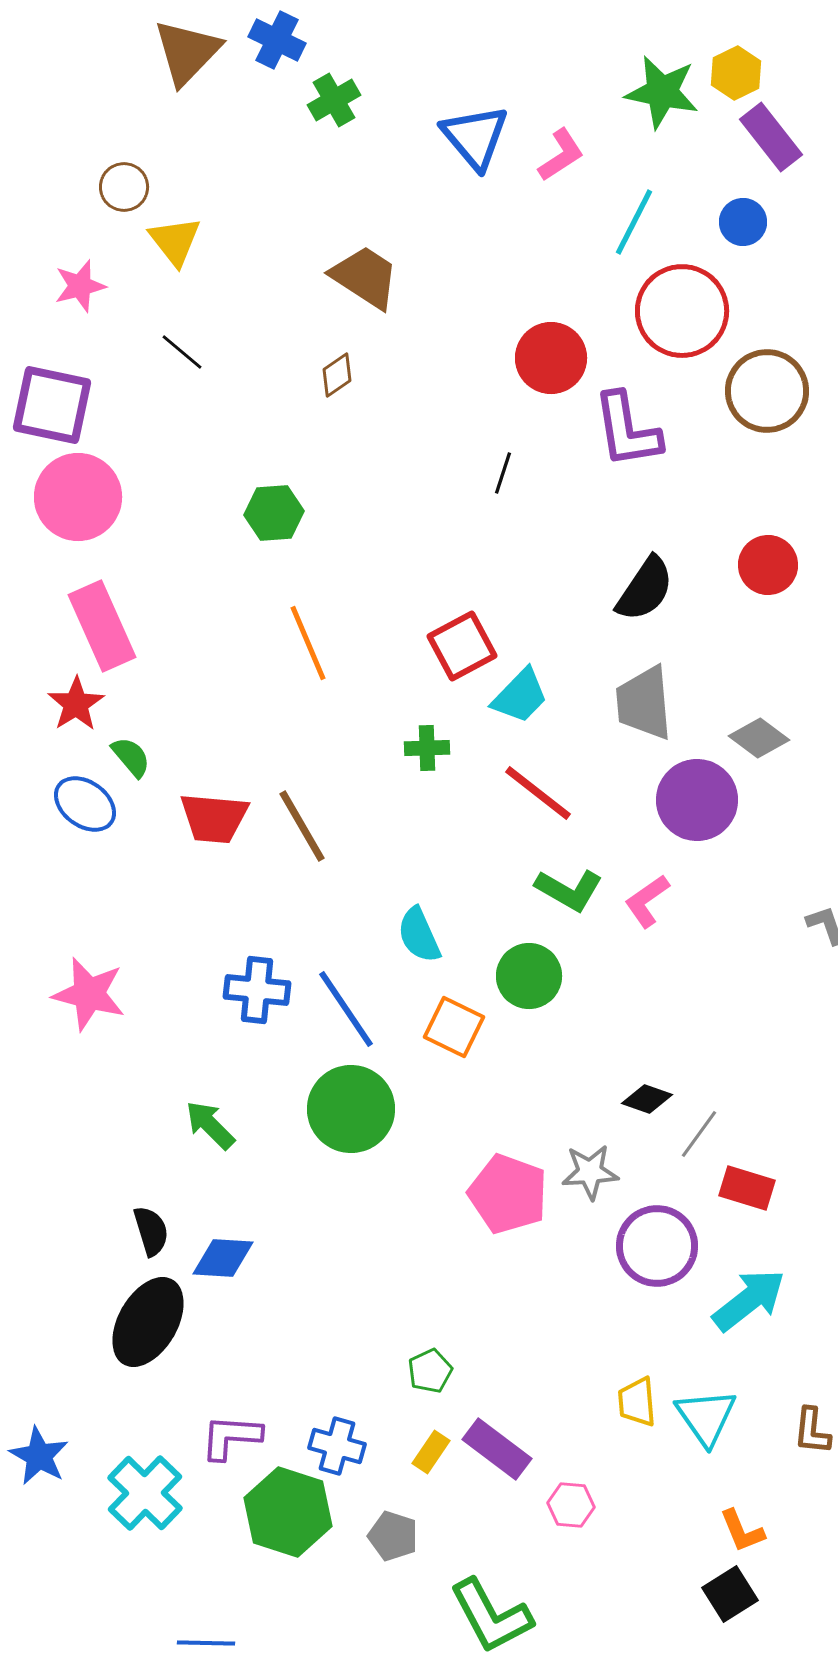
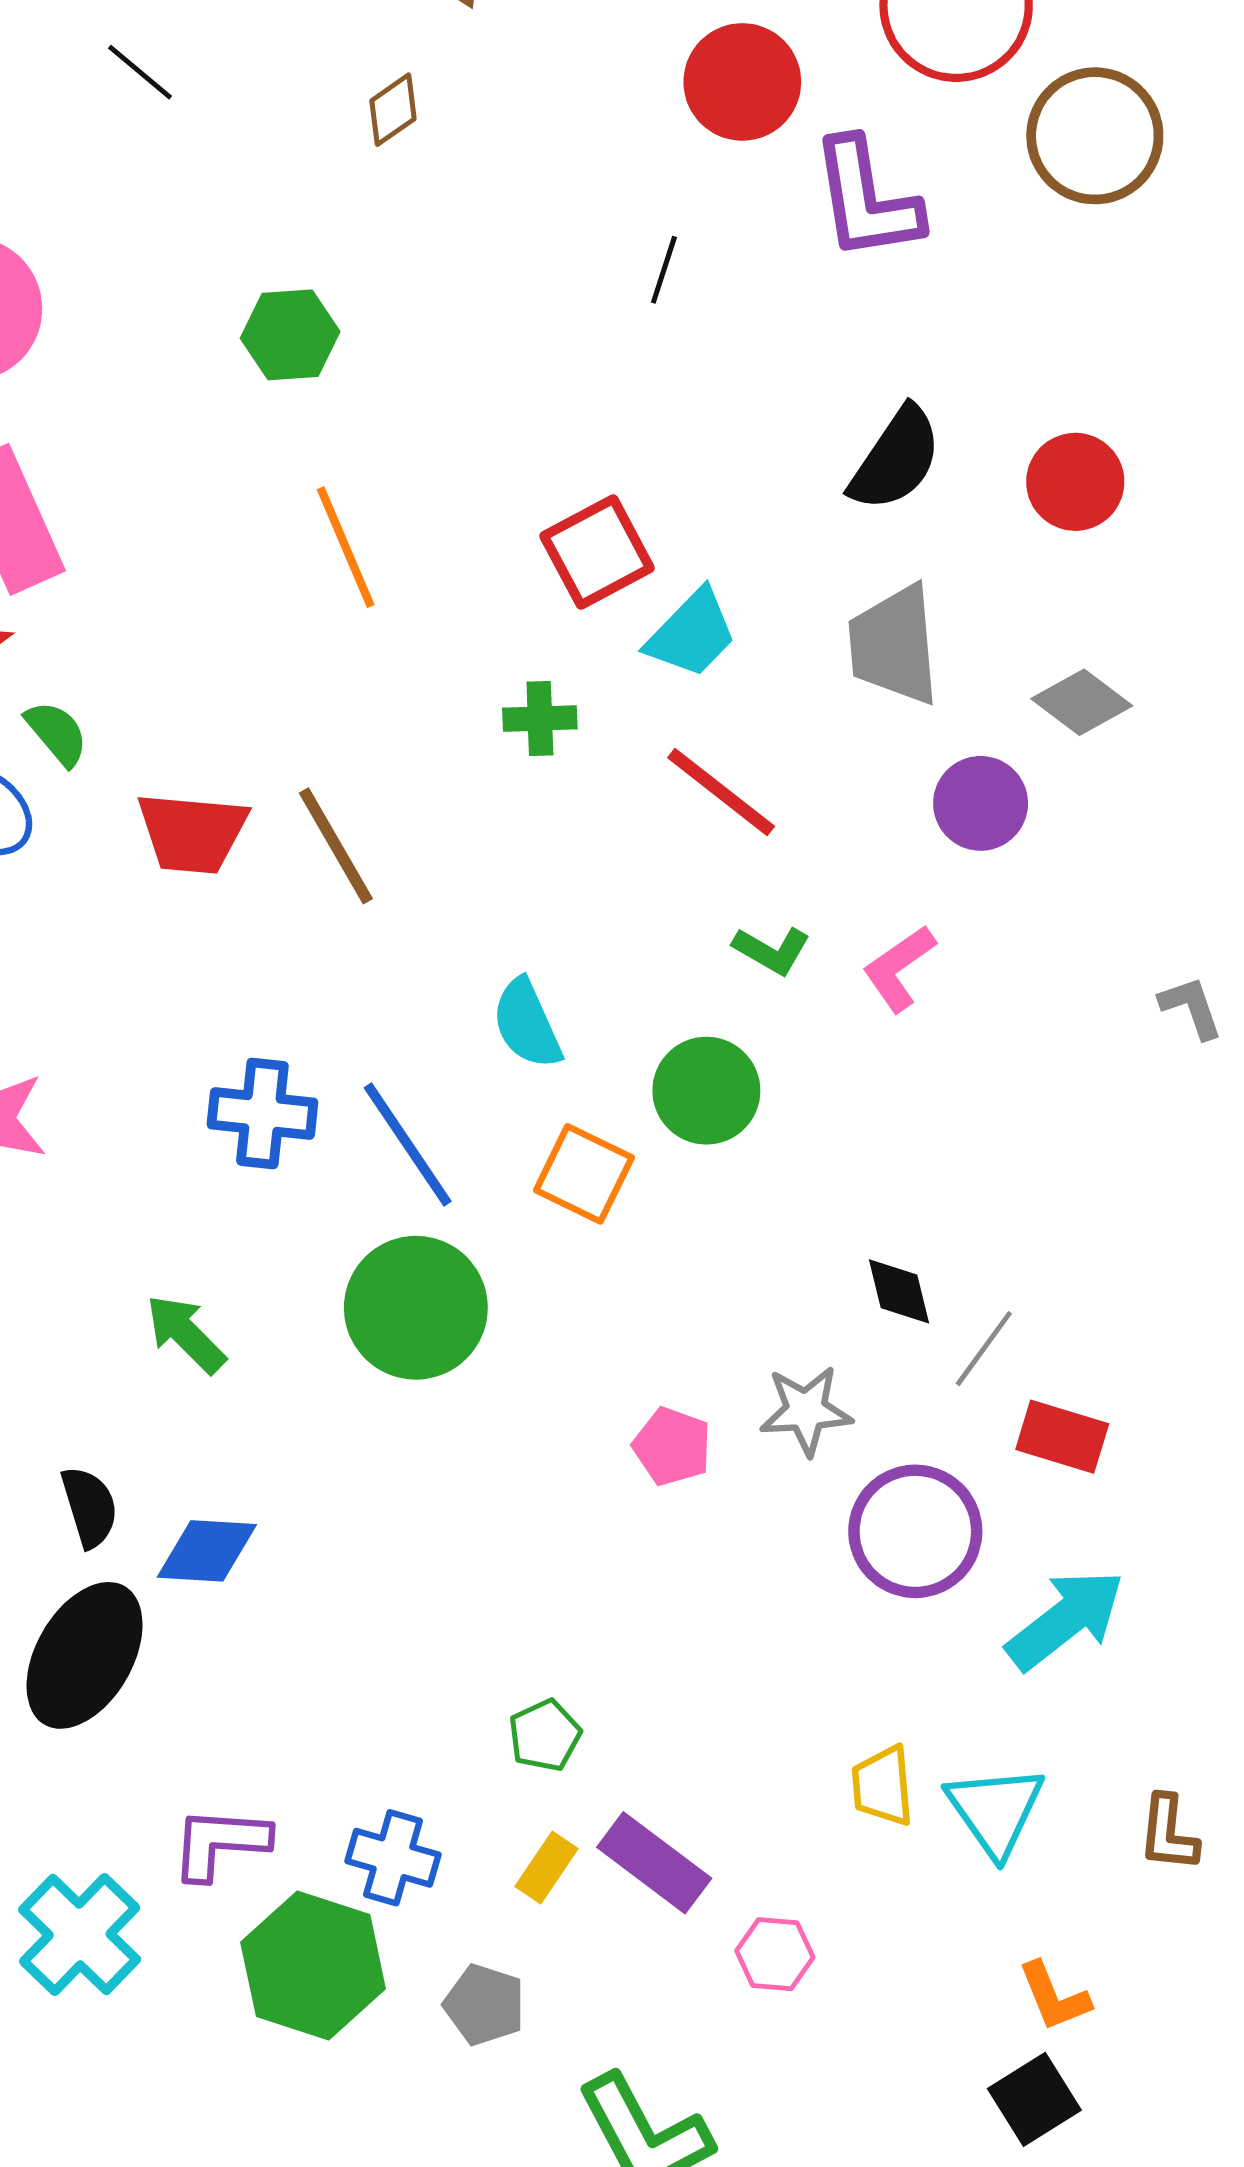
red circle: (768, 565) -> (1075, 482), moved
purple circle: (697, 800) -> (981, 803), size x0.7
green L-shape: (569, 890) -> (772, 950), size x0.7
black diamond: (647, 1099) -> (899, 1291), turned 57
pink pentagon: (508, 1194) -> (672, 1446), size x0.6

